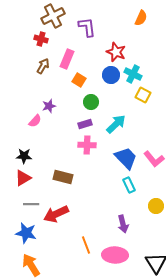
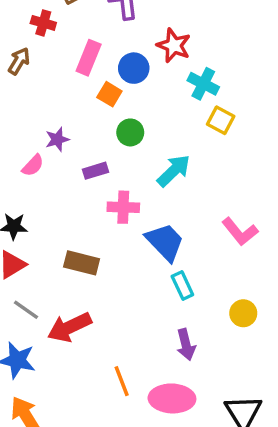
brown arrow: (43, 66) -> (19, 61), moved
blue circle: (111, 75) -> (134, 68), moved
purple rectangle: (85, 124) -> (95, 171), moved
blue trapezoid: (126, 158) -> (165, 242), moved
cyan rectangle: (129, 185) -> (182, 285), moved
gray line: (31, 204) -> (26, 310), turned 35

